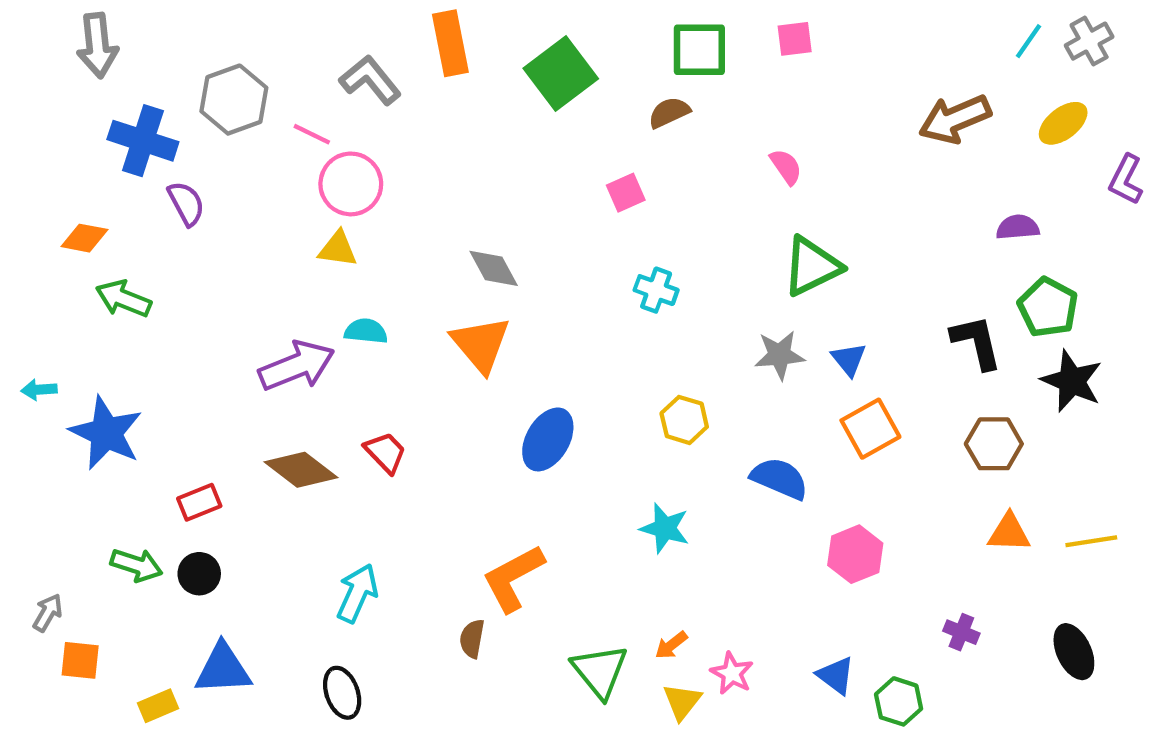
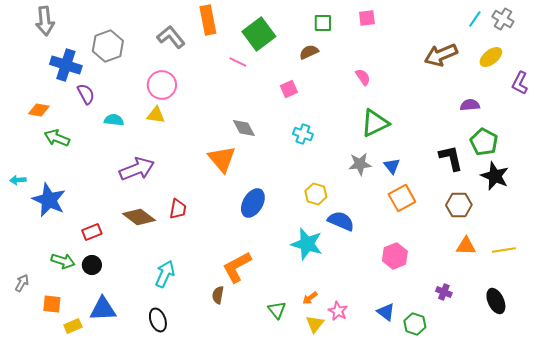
gray cross: (1089, 41) -> (503, 19), turned -30
green square: (699, 50) -> (323, 23), size x0.7
pink line: (312, 134) -> (238, 62), moved
gray diamond: (494, 268) -> (244, 128), moved
cyan semicircle: (366, 331) -> (114, 120), moved
red trapezoid: (385, 452) -> (178, 209), turned 55
blue semicircle: (779, 478) -> (341, 221), moved
cyan star: (665, 528) -> (307, 244), size x1.4
orange square: (80, 660) -> (52, 304), moved
green triangle: (600, 671) -> (277, 310), size x0.7

